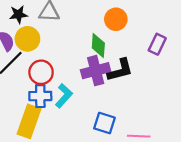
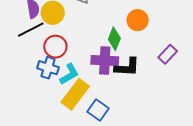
yellow rectangle: (29, 121) -> (75, 94), moved

